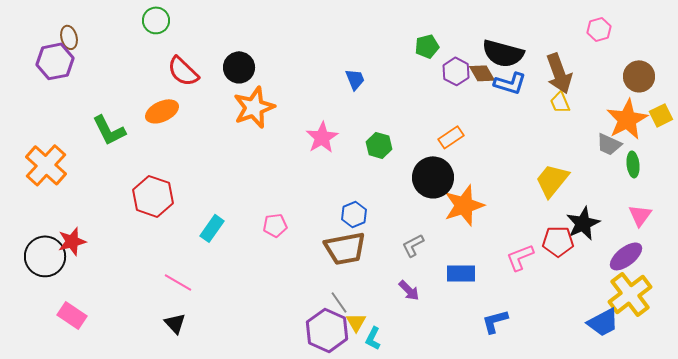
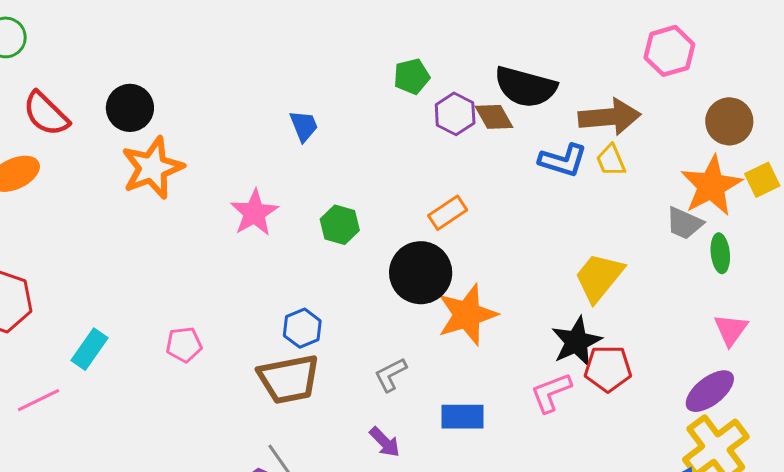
pink hexagon: (599, 29) -> (669, 51), size x1.4
brown arrow: (559, 73) -> (609, 117), turned -75
blue L-shape: (510, 83) -> (563, 160), moved
black star: (583, 223) -> (576, 342), moved
pink line: (178, 282) -> (39, 400), moved, turned -56

